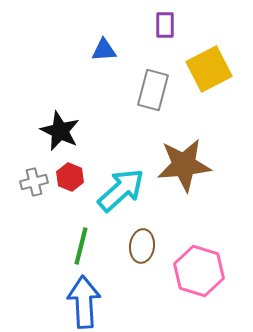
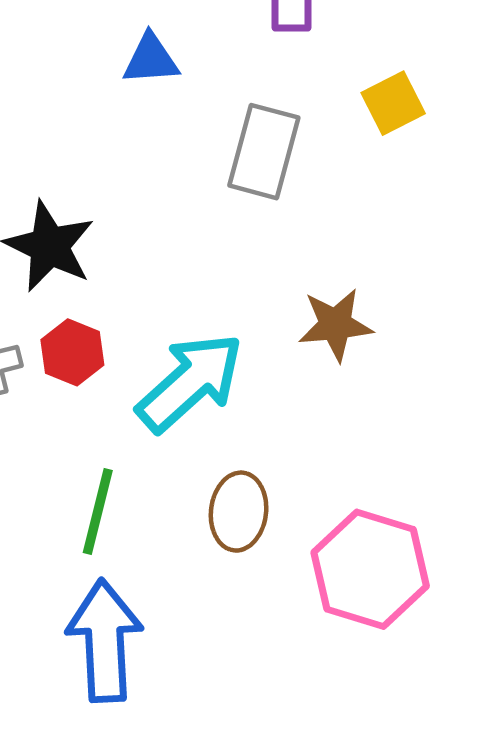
yellow square: (209, 69) -> (393, 103), size x0.6
brown star: (184, 165) -> (335, 325), size x0.6

